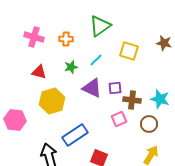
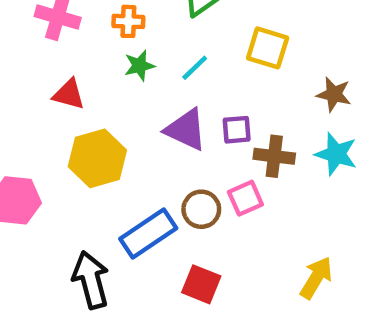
brown star: (164, 43) -> (334, 94), moved
green star: (71, 67) -> (139, 66), moved
brown circle: (149, 124) -> (201, 209), moved

